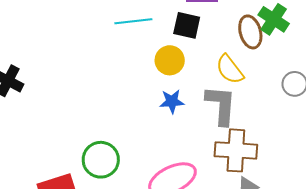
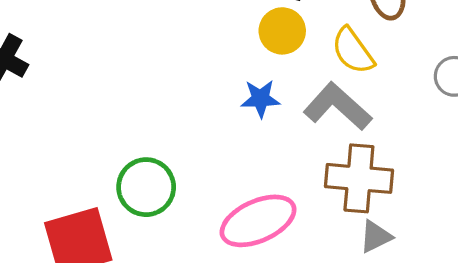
yellow circle: (170, 60) -> (282, 31), moved
gray L-shape: (221, 105) -> (337, 107), turned -54

